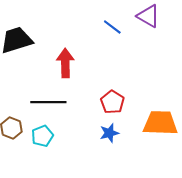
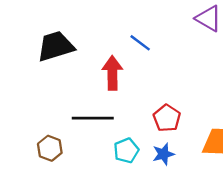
blue line: (112, 27) -> (140, 43), moved
cyan pentagon: (42, 136) -> (126, 151), moved

